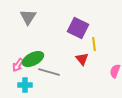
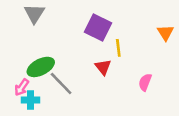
pink arrow: (18, 65) -> (22, 87), moved
gray line: (49, 72) -> (61, 83), turned 30

